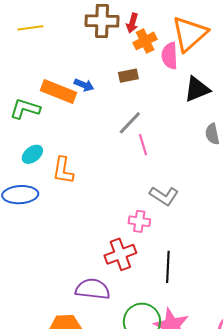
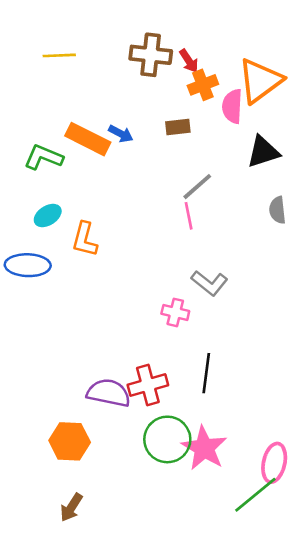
red arrow: (132, 23) -> (189, 61), turned -54
gray line: (130, 123) -> (197, 187), moved
red cross: (120, 254) -> (148, 385), moved

